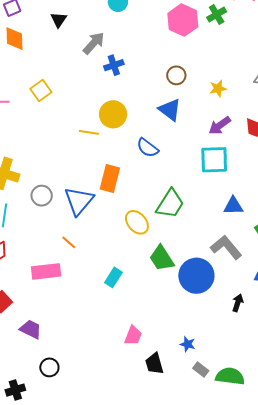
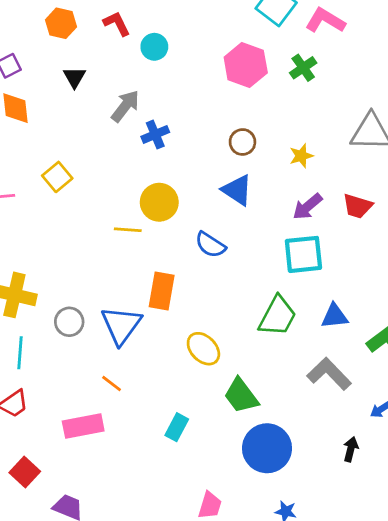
green cross: (217, 14) -> (303, 68), moved
green trapezoid: (170, 204) -> (277, 316), moved
blue circle: (196, 276) -> (267, 448), moved

